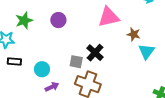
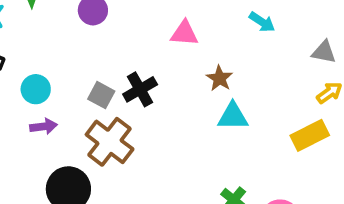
pink triangle: (109, 17) -> (184, 33), size x0.7
cyan triangle: (146, 51) -> (233, 116), turned 36

